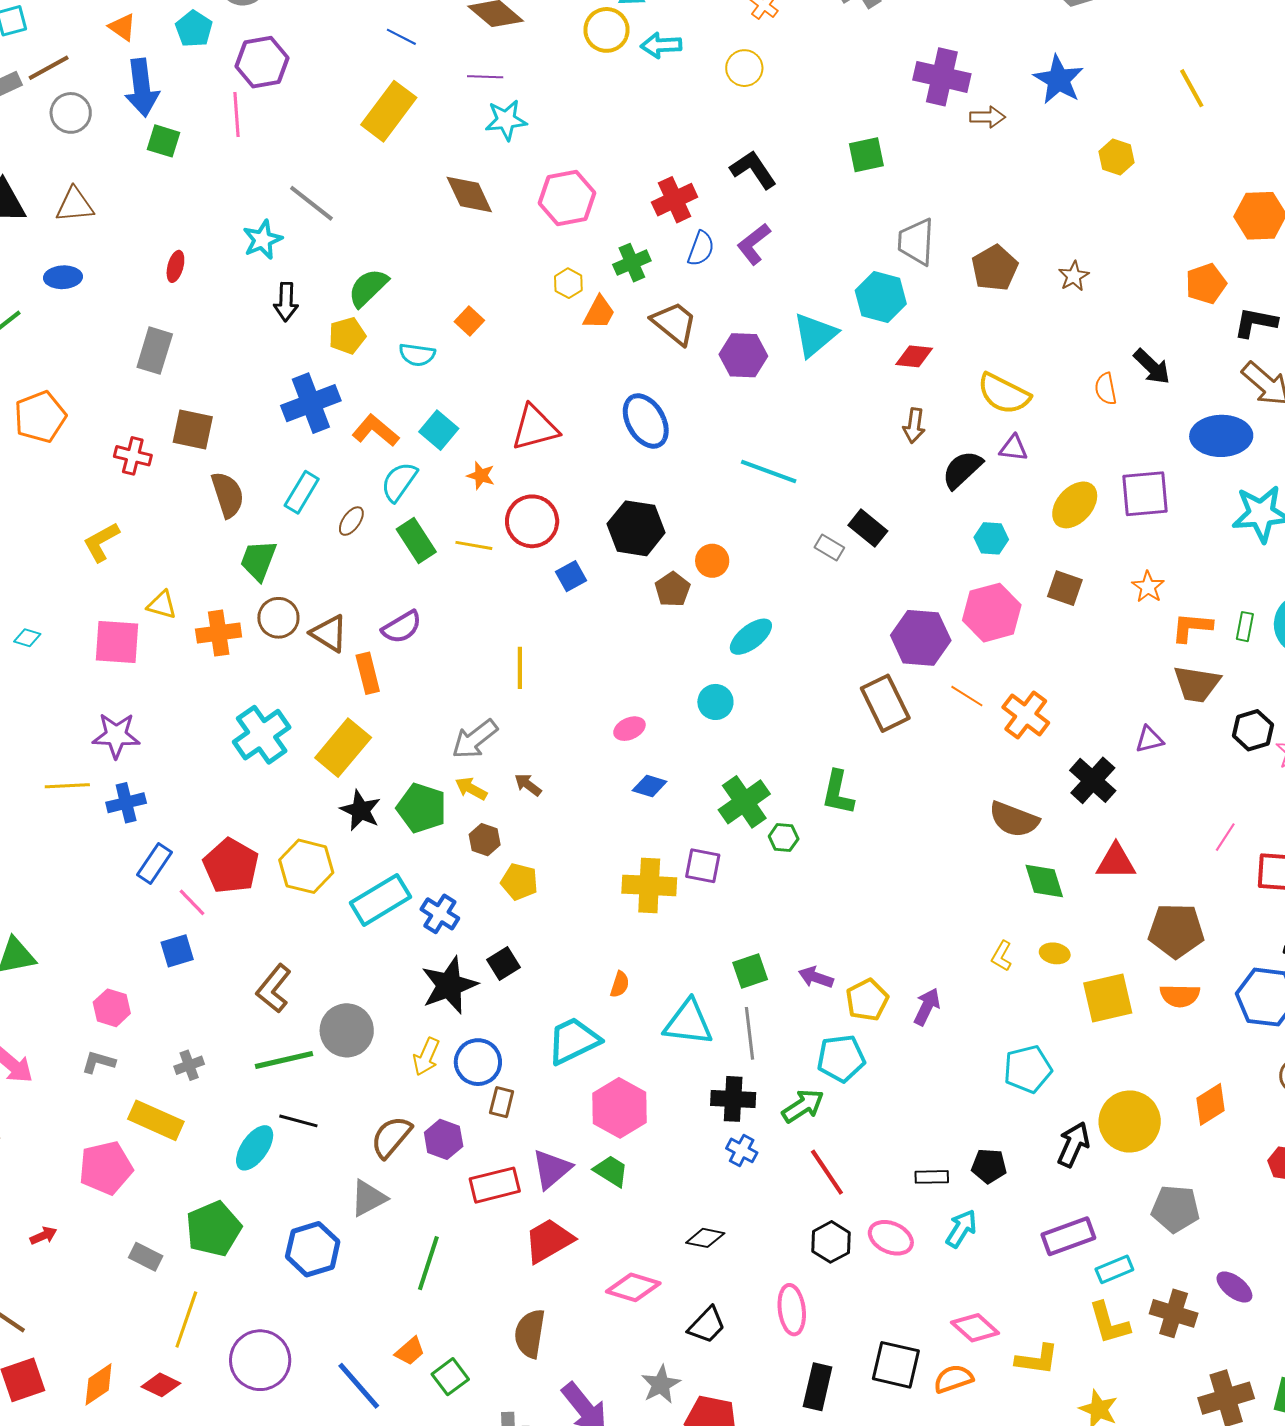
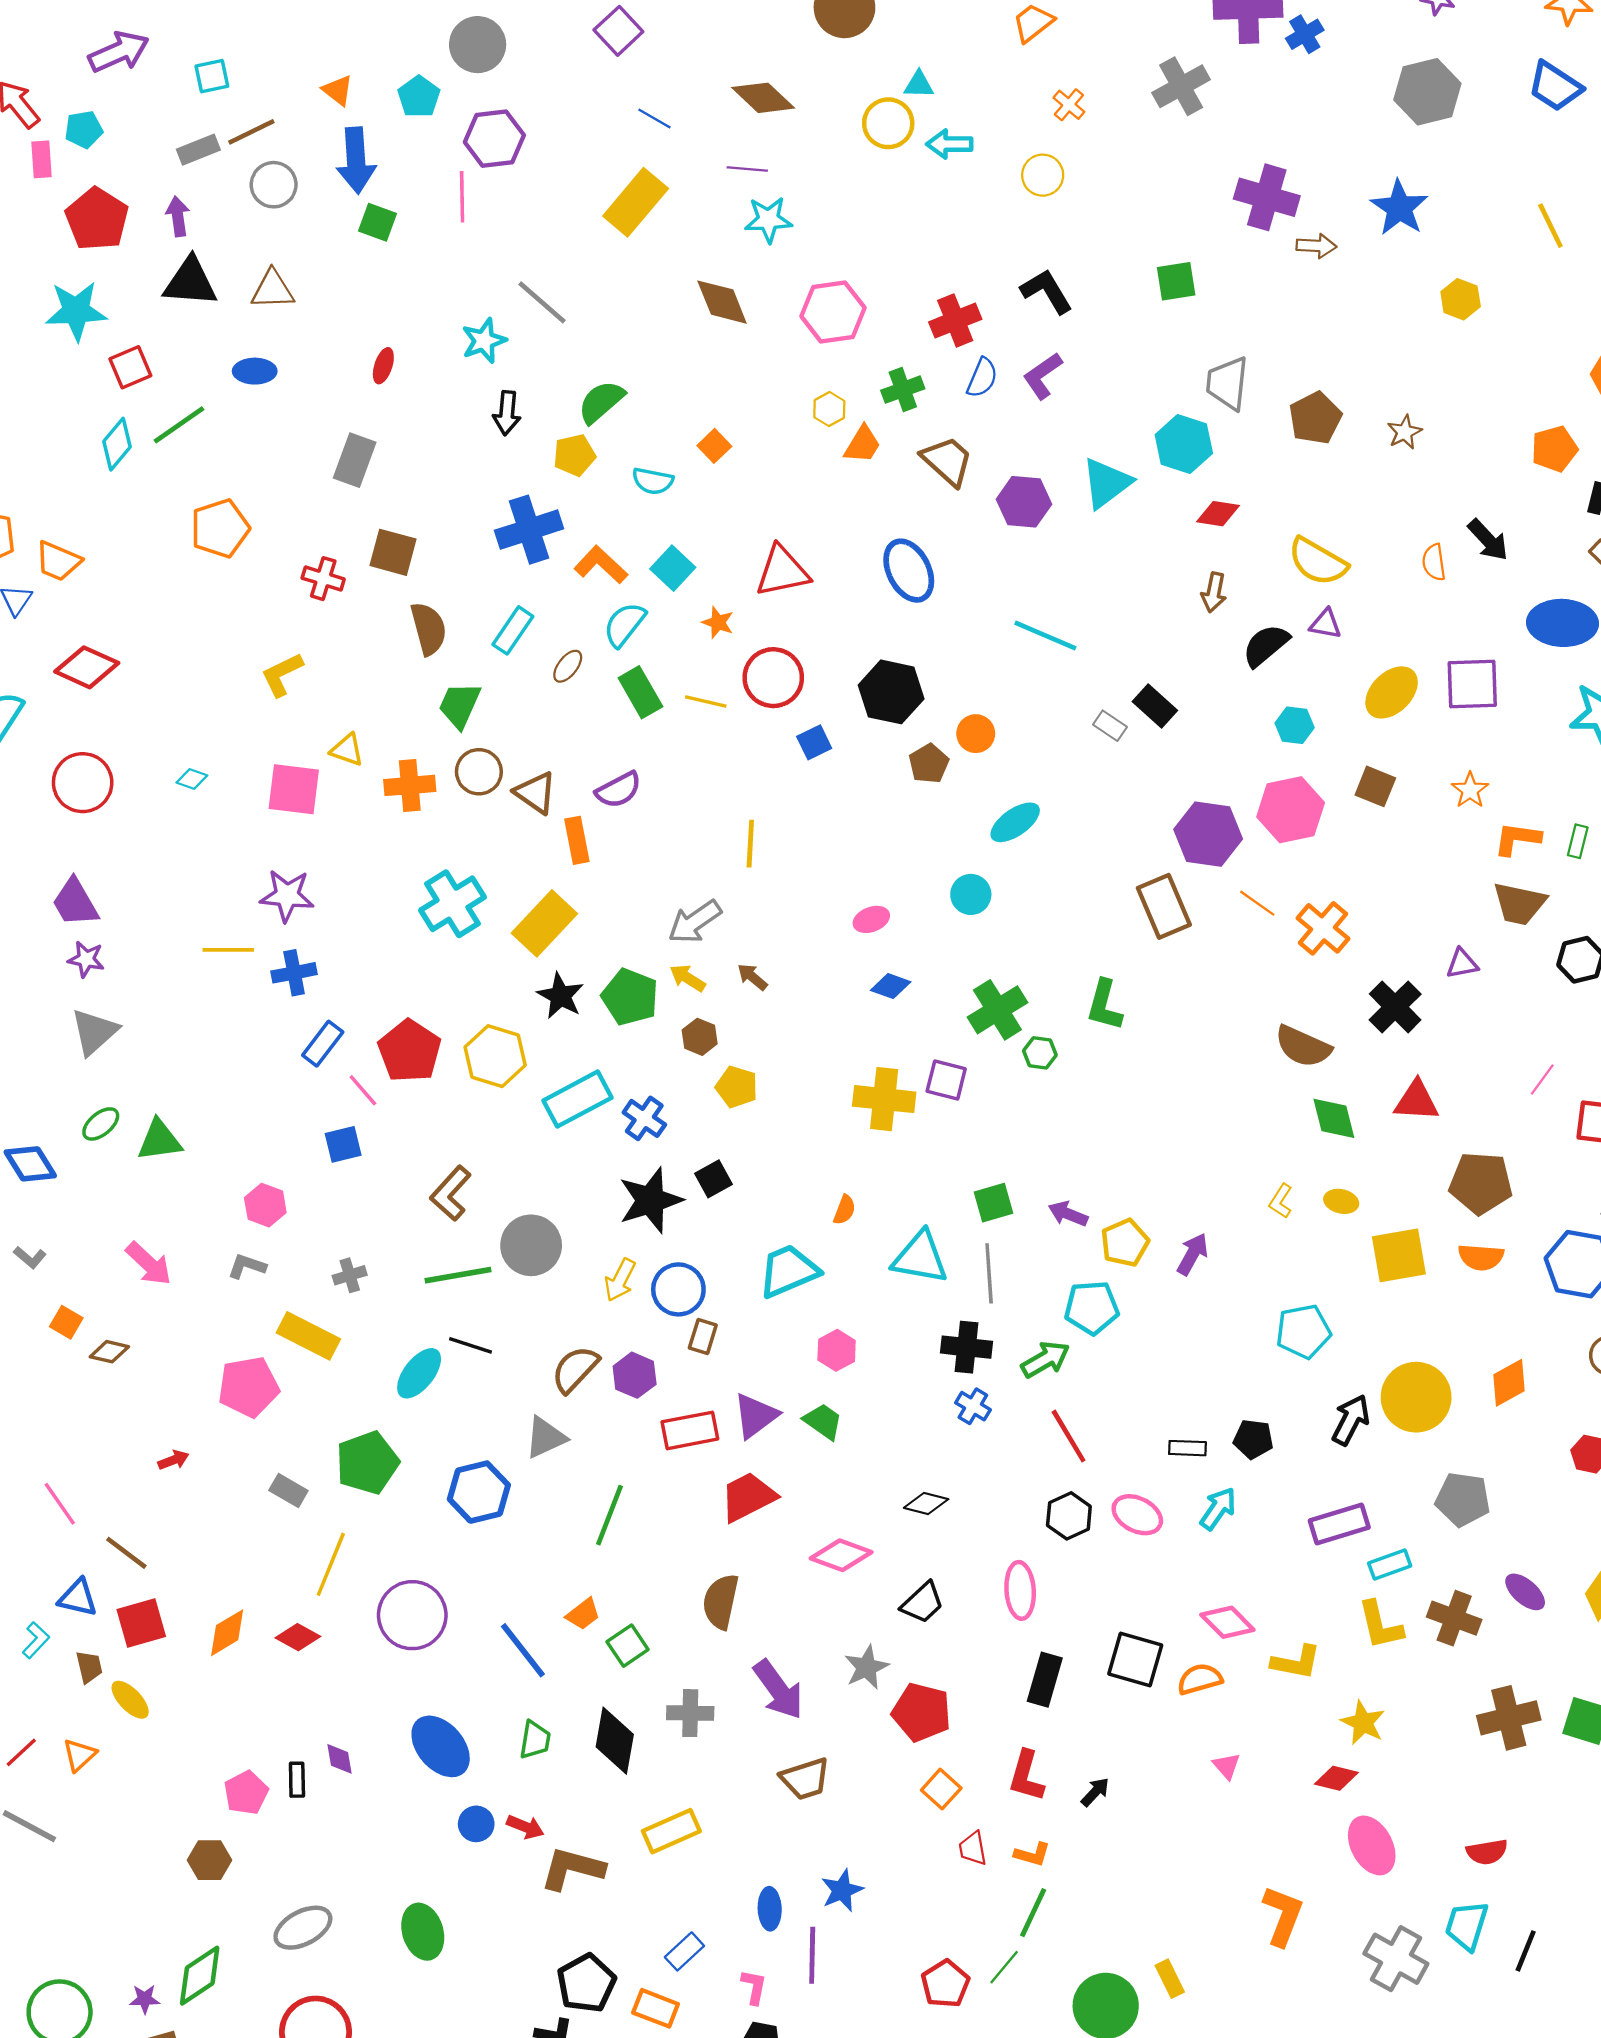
pink hexagon: (620, 1108) -> (837, 1350), size x0.6

